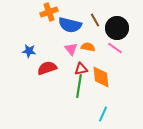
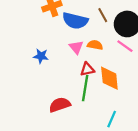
blue star: (29, 51) -> (41, 56), moved
red semicircle: (47, 68) -> (60, 105), moved

